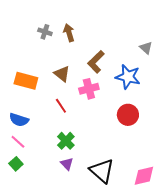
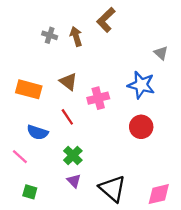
brown L-shape: (96, 62) -> (106, 20), moved
blue semicircle: (19, 120) -> (37, 132), moved
green square: (16, 164) -> (30, 192), moved, turned -32

